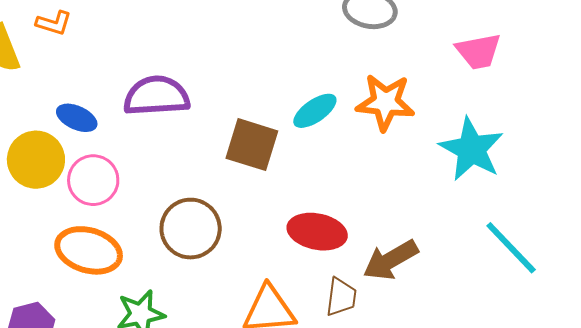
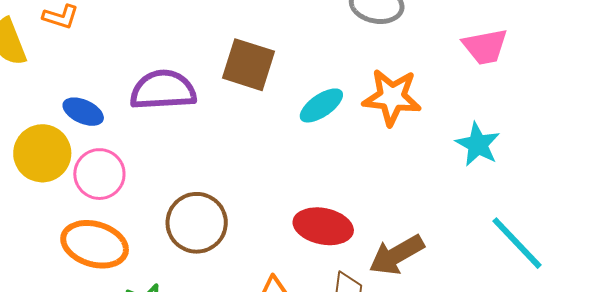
brown square: (252, 145) -> (248, 65), moved
cyan star: (471, 149) -> (478, 144), size x0.7

